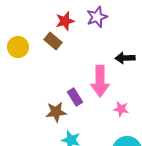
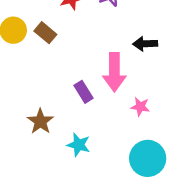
brown rectangle: (53, 41) -> (45, 33), moved
brown star: (56, 112) -> (40, 121), moved, turned -30

